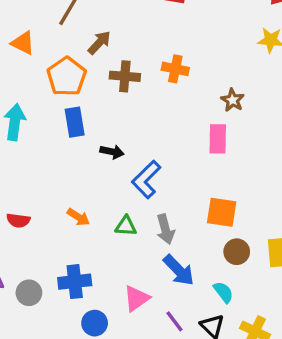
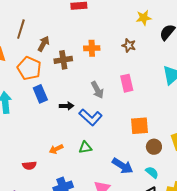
brown star: (233, 100) -> (129, 45), moved
blue L-shape: (146, 179) -> (91, 117), turned -80
orange arrow: (78, 217) -> (56, 149), turned 136
red semicircle: (18, 220) -> (29, 165), moved
gray arrow: (165, 229) -> (97, 90), moved

